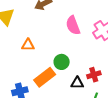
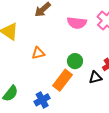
pink semicircle: (73, 25) -> (77, 23), turned -48

